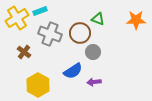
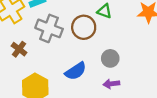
gray circle: (93, 52) -> (110, 58), moved
purple arrow: (94, 82) -> (111, 84), moved

